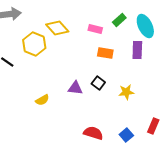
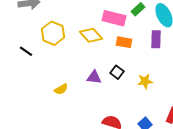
yellow diamond: (57, 28) -> (91, 35), moved
pink rectangle: (95, 29) -> (114, 18), size x1.6

